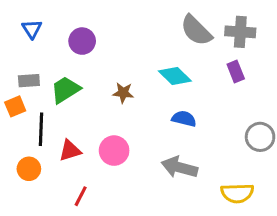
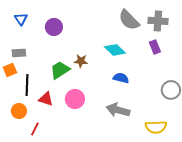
green trapezoid: (65, 90) -> (60, 70), moved
red triangle: (70, 151) -> (46, 99), turned 35
red line: (81, 196) -> (35, 129), moved

